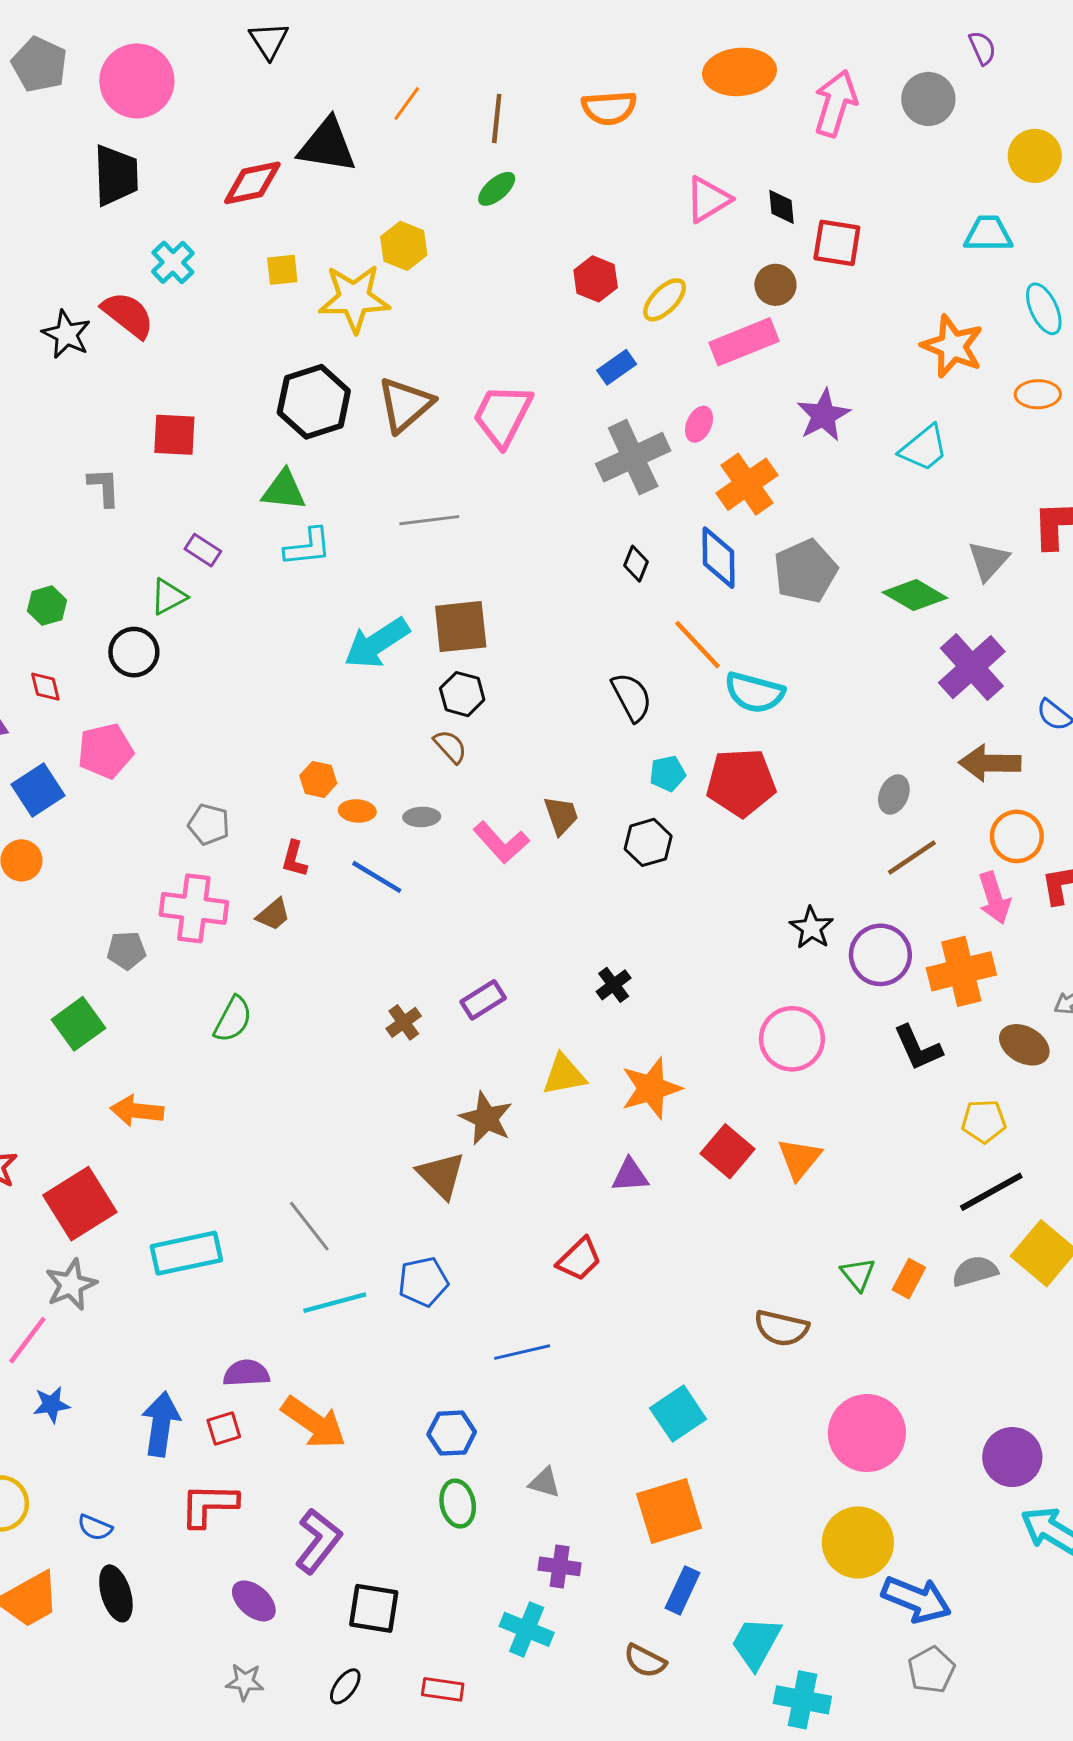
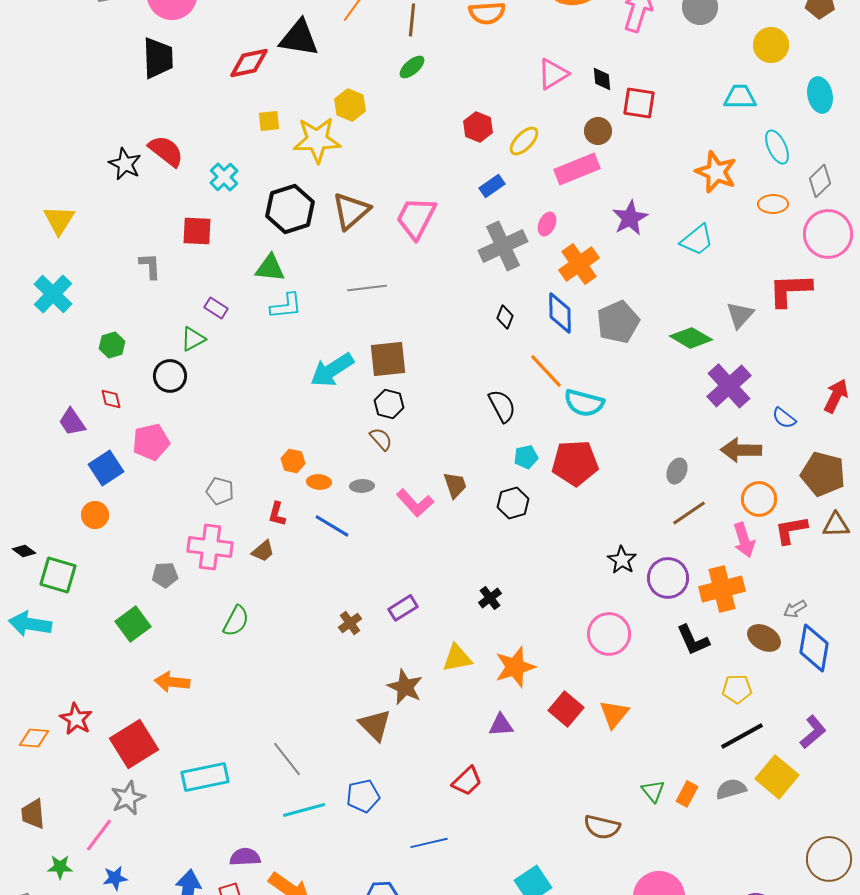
cyan cross: (173, 262) -> (224, 177), moved

